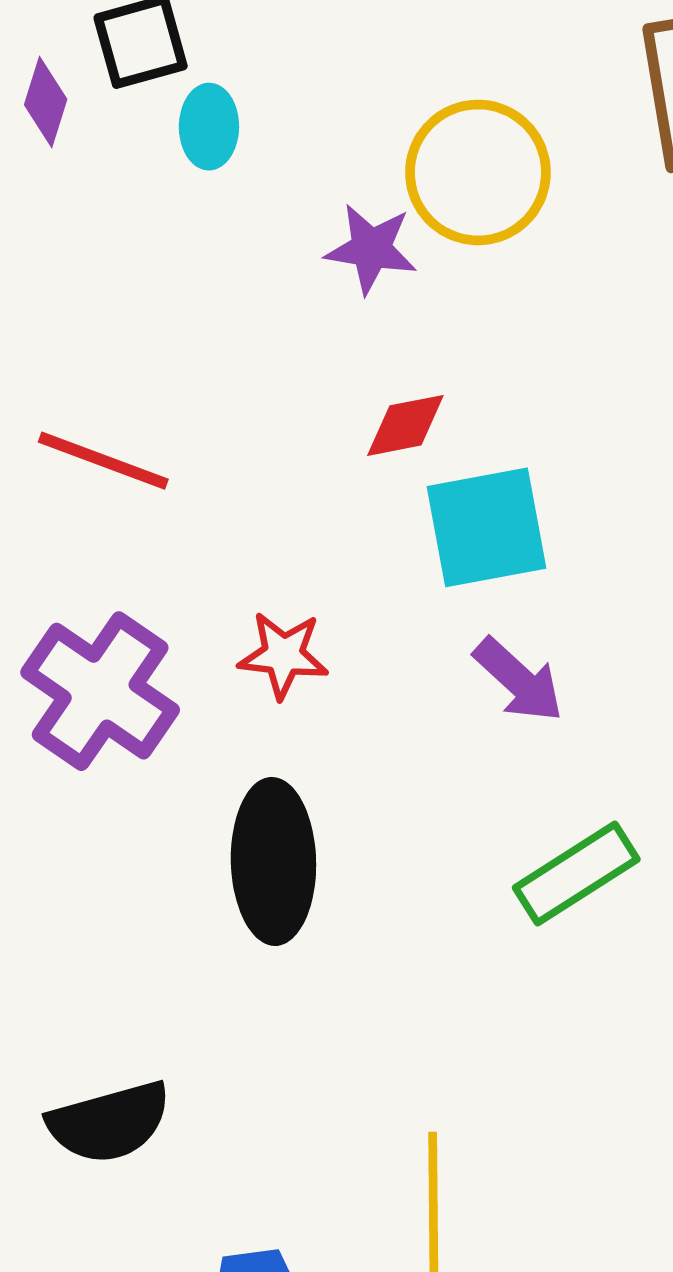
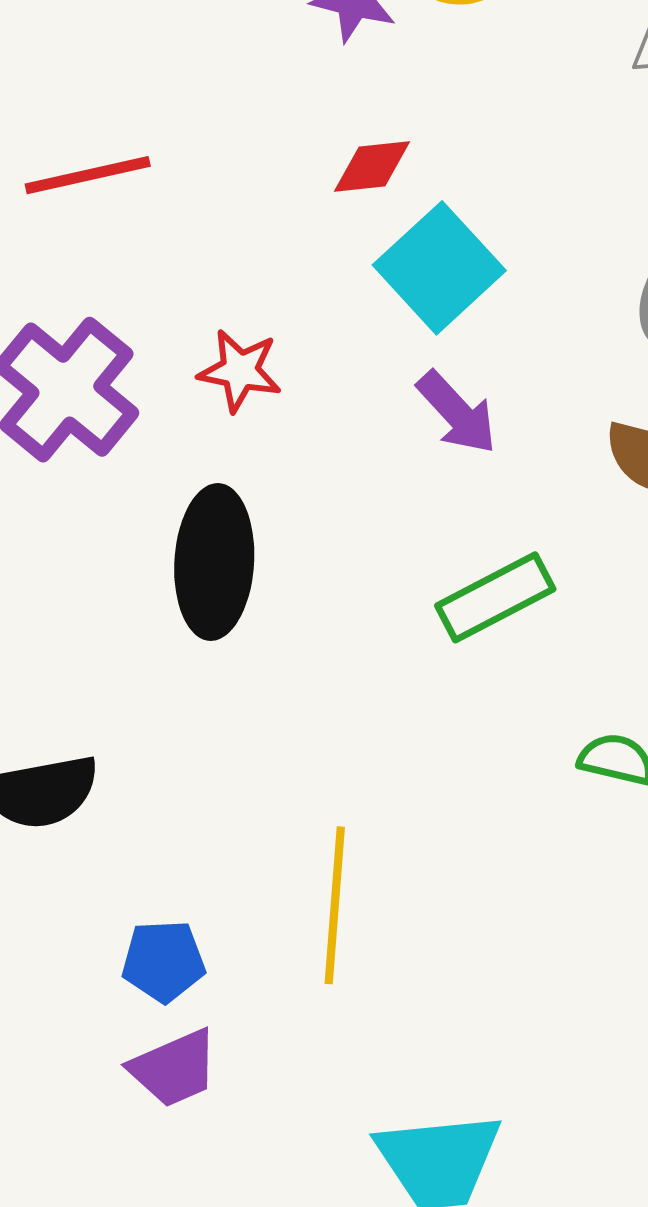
red line: (103, 461) -> (88, 175), turned -38
cyan square: (487, 527) -> (439, 268), turned -37

